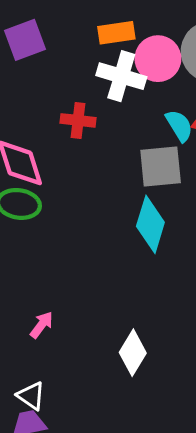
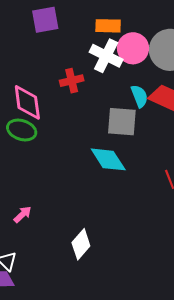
red cross: (78, 120) -> (72, 81), turned -30
cyan diamond: (150, 224) -> (108, 159), turned -60

